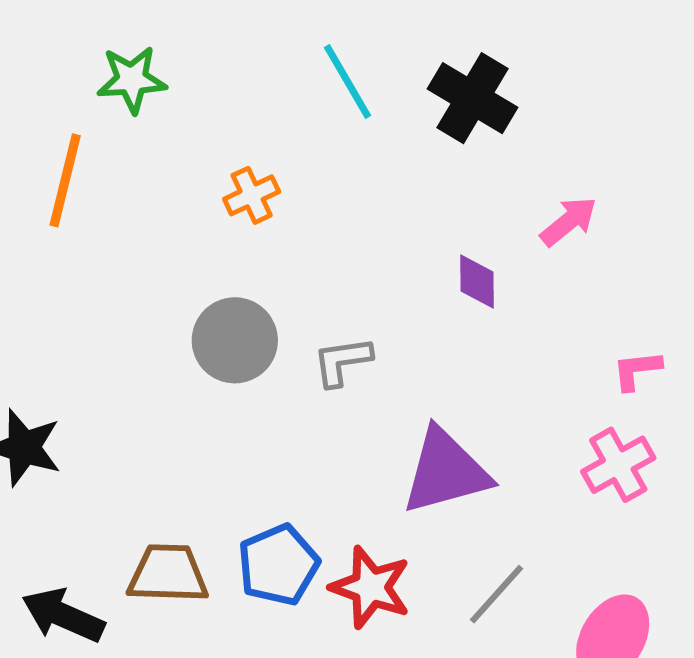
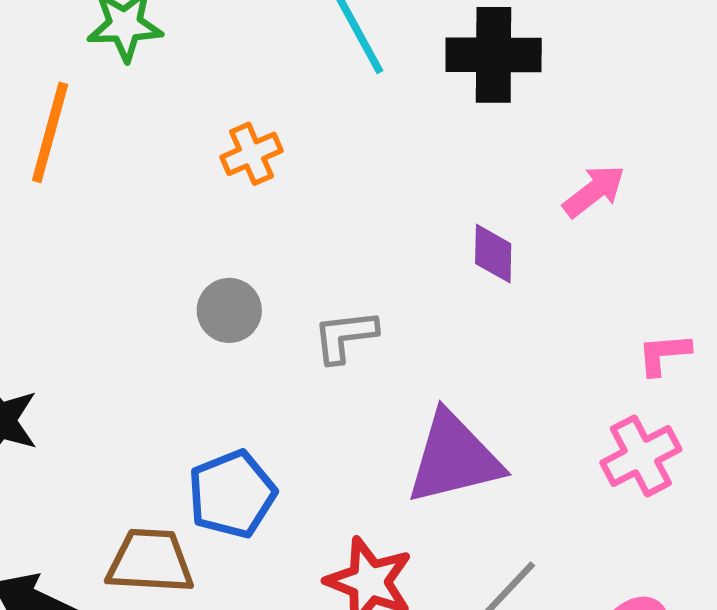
black cross: (473, 98) -> (494, 55), turned -32
gray circle: (235, 340) -> (229, 310), size x0.7
blue pentagon: (278, 565) -> (232, 494), moved

